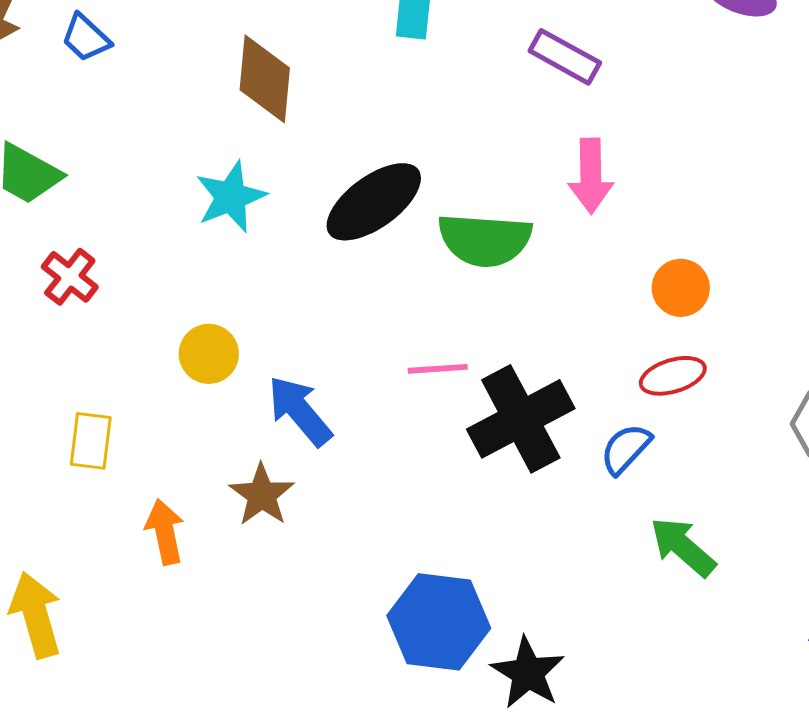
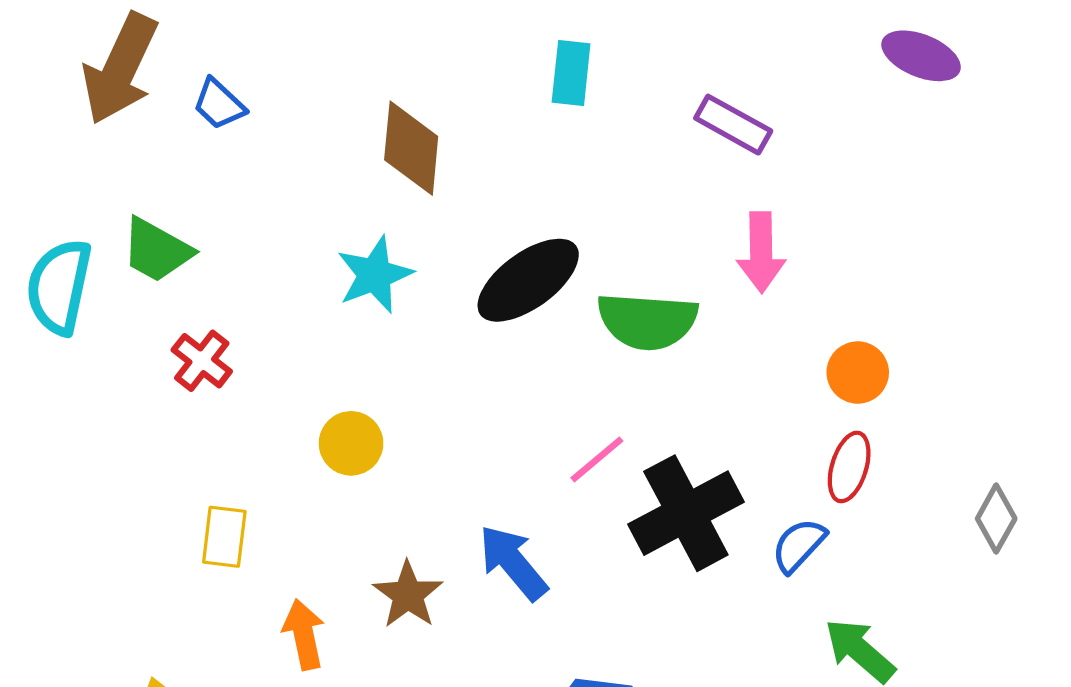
pink line: (438, 369) -> (597, 459), turned -36
red ellipse: (673, 376) -> (849, 467), turned -56
blue arrow: (300, 411) -> (513, 563), moved

